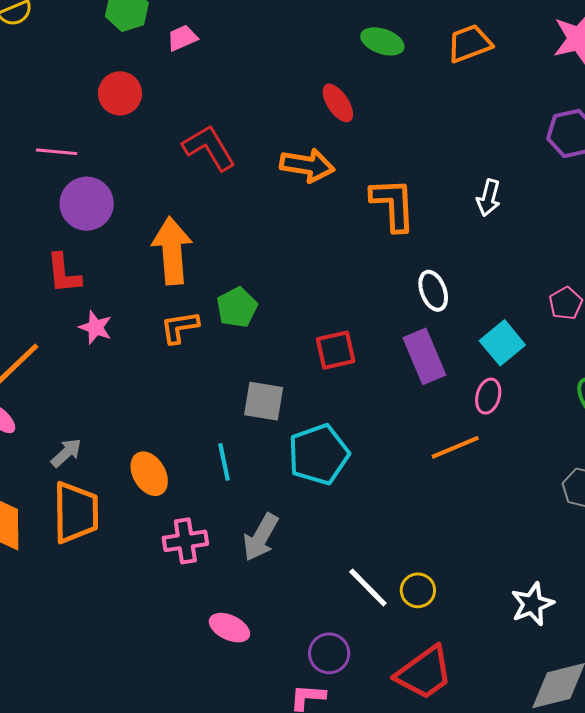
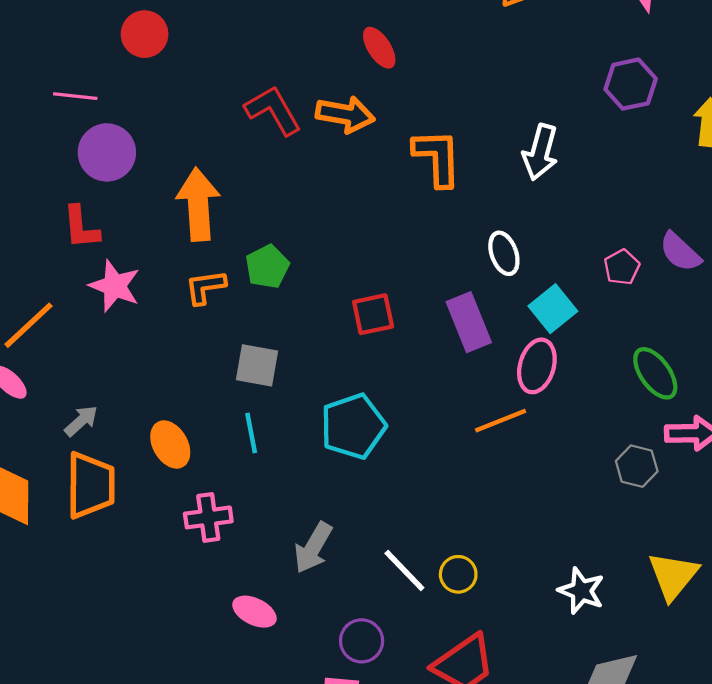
red L-shape: (209, 148) -> (273, 110), moved
white arrow: (489, 198) -> (540, 152), size x1.4
white ellipse: (433, 291) -> (504, 253), moved
pink star: (96, 327) -> (115, 286), size x1.4
pink ellipse: (488, 396) -> (537, 366), size x1.4
gray square: (264, 401) -> (257, 365), moved
gray arrow: (261, 537) -> (313, 548), moved
white star: (532, 604) -> (581, 591), turned -30

